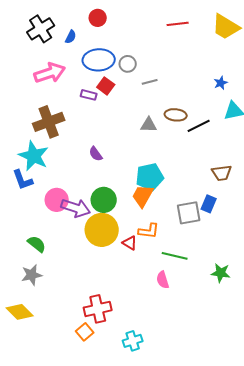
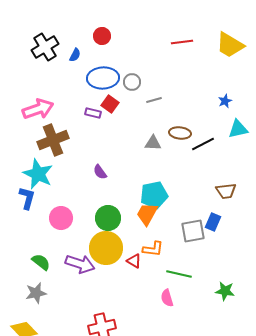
pink arrow: (50, 73) -> (38, 109), moved
blue L-shape: (23, 180) -> (27, 198), turned -145
purple arrow: (76, 208) -> (80, 264), moved

